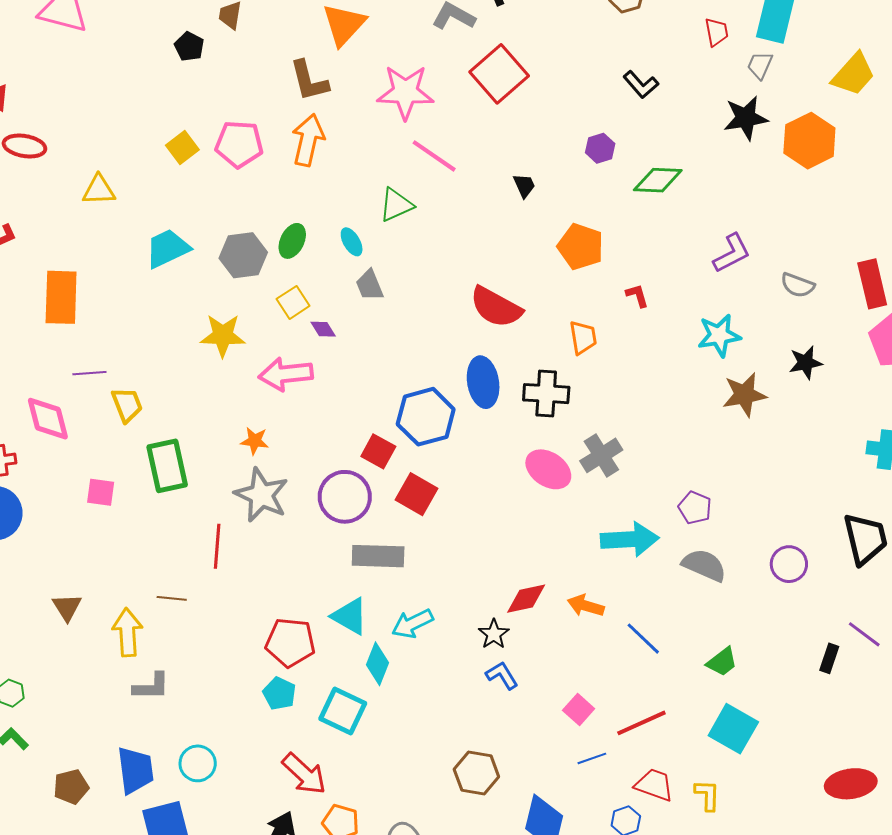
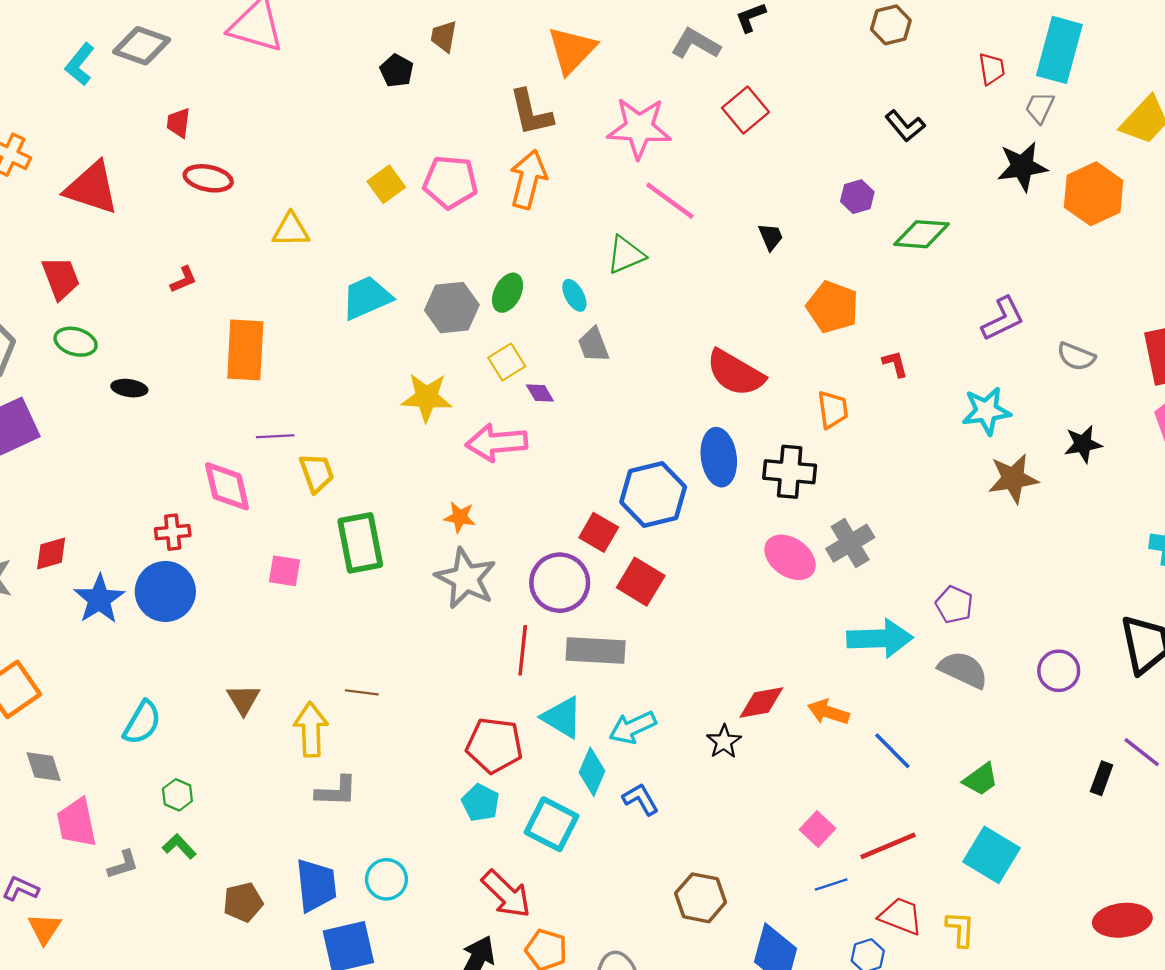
red square: (499, 74) -> (745, 110), size x0.7
red line: (217, 546) -> (523, 650), moved
blue L-shape: (502, 675) -> (641, 799), moved

